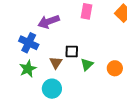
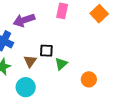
orange circle: (115, 68) -> (89, 79), moved

